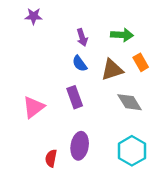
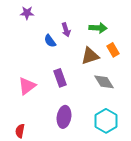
blue semicircle: (80, 64) -> (50, 41), moved
red semicircle: (51, 158) -> (20, 131), moved

